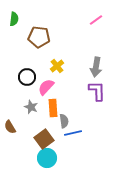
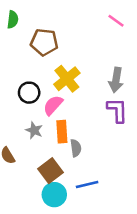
pink line: (96, 20) -> (116, 21), turned 72
yellow cross: (57, 66) -> (67, 79), size x1.5
blue line: (73, 133) -> (87, 185), moved

